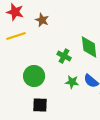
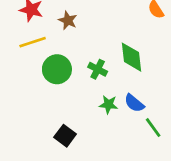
green circle: (34, 76) -> (57, 69), moved
black square: (40, 105) -> (65, 136), turned 35

